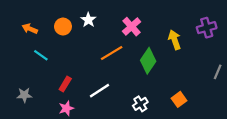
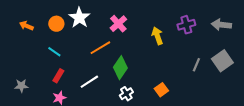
white star: (88, 20) -> (79, 18), size x1.5
cyan line: (41, 55) -> (54, 52), moved
green diamond: (148, 61) -> (120, 68), moved

